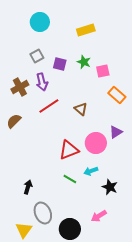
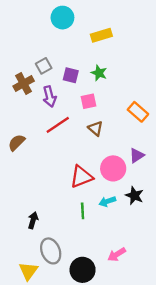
cyan circle: (40, 22) -> (62, 18), moved
pink square: (103, 71) -> (88, 101), moved
brown cross: (20, 87) -> (24, 84), moved
green line: (70, 179) -> (83, 211), turned 56
black star: (110, 187) -> (134, 196), moved

